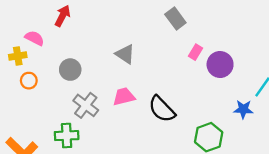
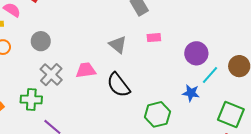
pink rectangle: (195, 52) -> (154, 38), turned 48
gray triangle: (125, 54) -> (118, 45), moved
purple circle: (220, 64) -> (196, 53), moved

